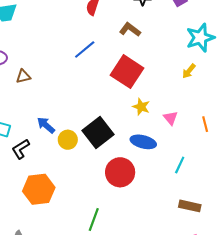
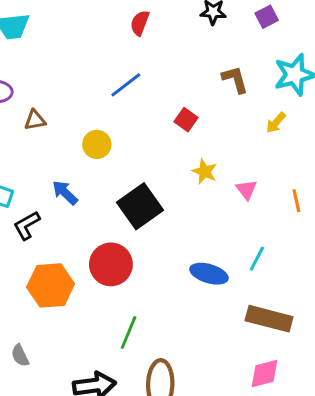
brown L-shape: (130, 30) -> (235, 80), moved, turned 35
red square: (127, 72) -> (186, 120), size x0.5
yellow circle: (68, 140) -> (97, 144), moved
blue ellipse: (143, 142) -> (209, 274), moved
red circle: (120, 172) -> (111, 264), moved
brown rectangle: (190, 206) -> (269, 319), size x1.4

